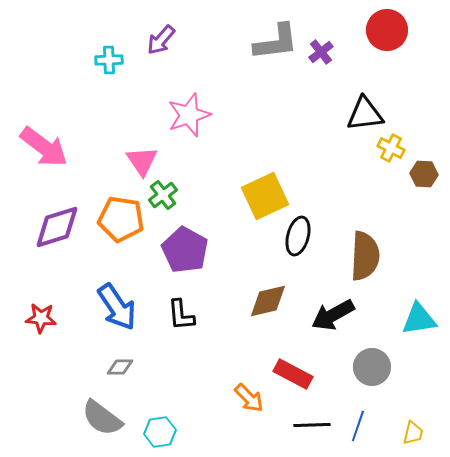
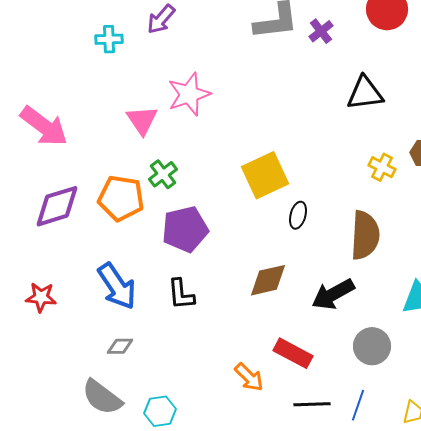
yellow cross: (391, 148) -> (382, 167), moved
pink triangle: (142, 161) -> (142, 120), moved
black ellipse: (298, 236) -> (298, 215), size x0.7
purple pentagon: (185, 250) -> (185, 229), turned 30

